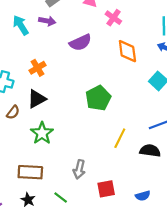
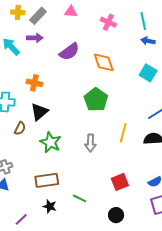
pink cross: (113, 18) -> (108, 22), moved
orange diamond: (127, 51) -> (104, 62), moved
orange cross: (37, 68) -> (34, 83), turned -35
gray arrow: (79, 169) -> (90, 143), moved

